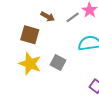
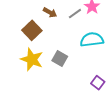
brown square: (30, 35) -> (32, 30), turned 30

